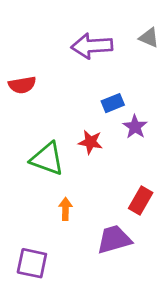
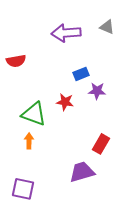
purple star: (135, 127) -> (97, 91), turned -30
orange arrow: (65, 209) -> (29, 141), moved

